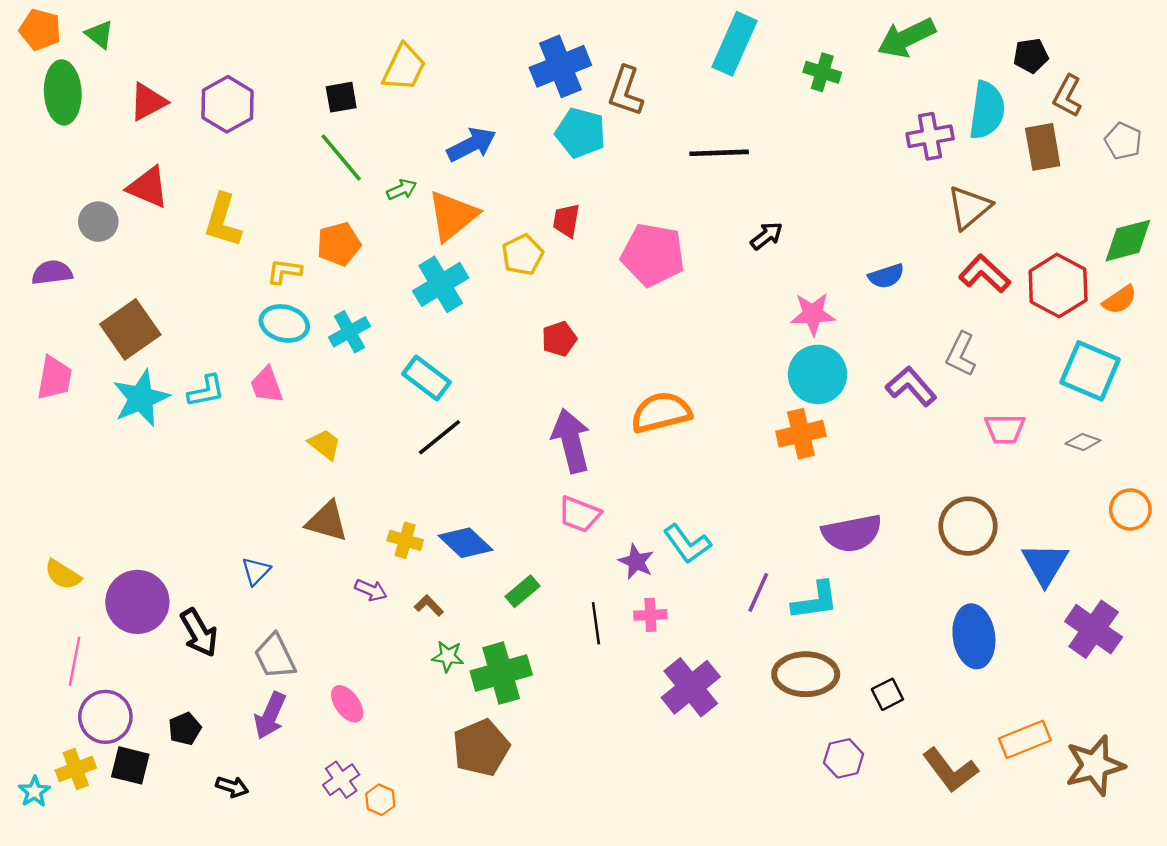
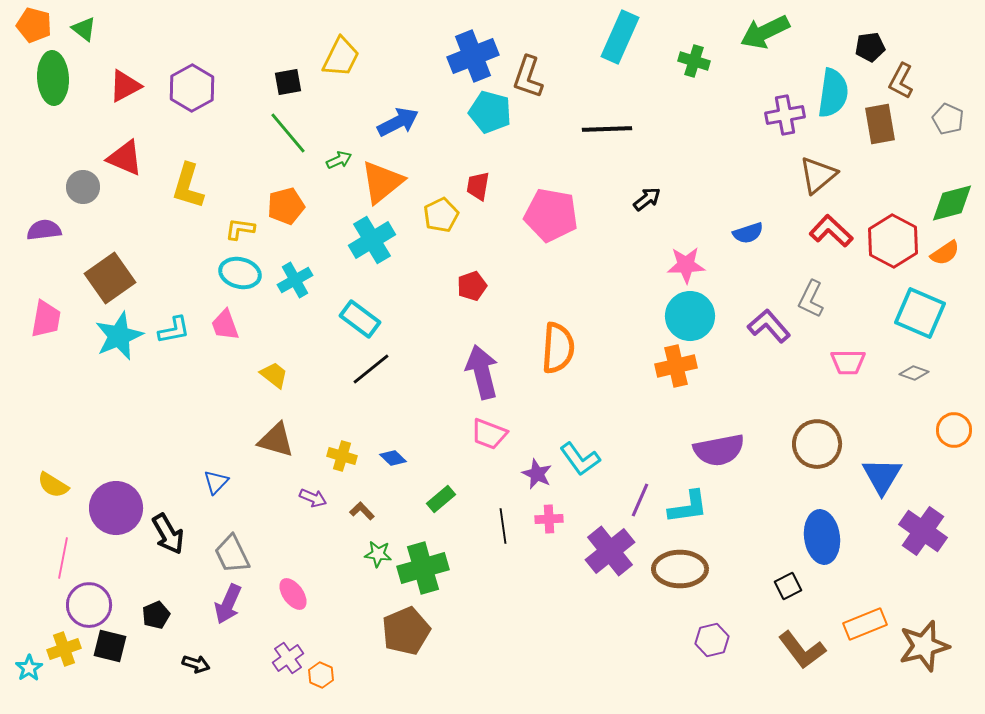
orange semicircle: (661, 412) -> (558, 348), turned 108
blue diamond: (466, 543) -> (393, 458), size x0.6
purple cross: (691, 687) -> (610, 551), moved
black square: (887, 694) -> (788, 586), moved

